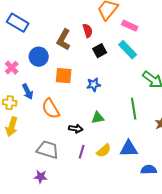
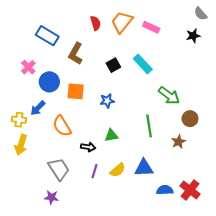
blue rectangle: (18, 23) -> (47, 36), moved
pink rectangle: (130, 26) -> (151, 27), moved
red semicircle: (88, 31) -> (96, 23), moved
blue circle: (39, 57) -> (49, 82), moved
pink cross: (12, 68) -> (28, 67), moved
blue arrow: (28, 92) -> (38, 108), turned 70
gray trapezoid: (48, 150) -> (59, 169), turned 40

